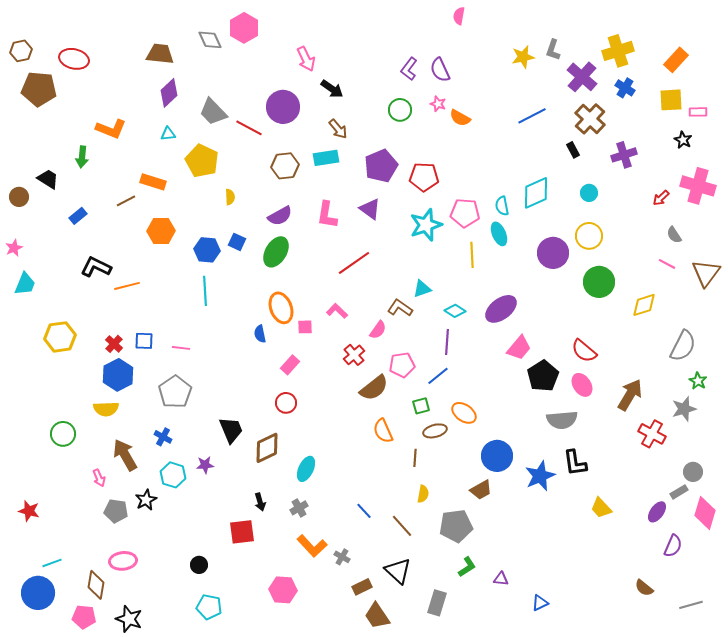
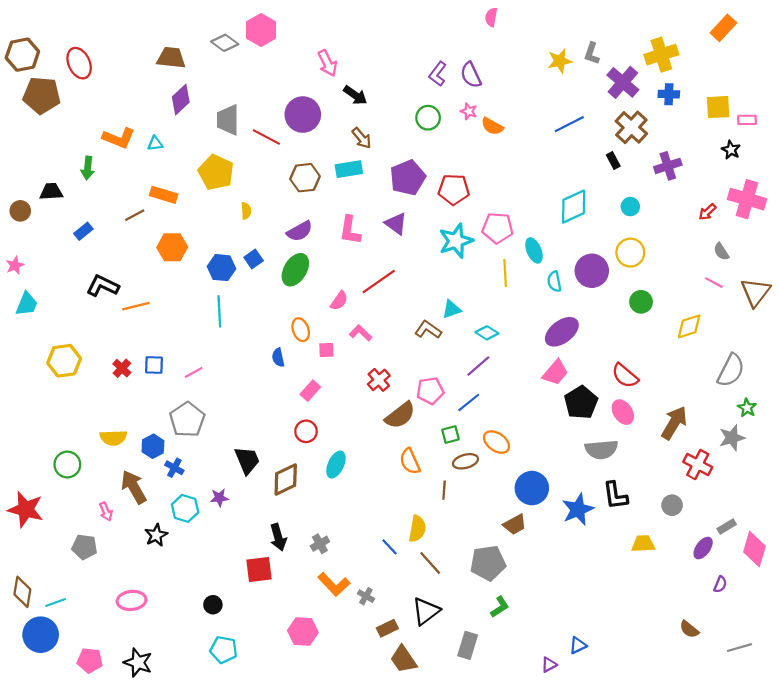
gray diamond: (210, 40) -> (225, 43), turned -30
brown hexagon: (21, 51) -> (22, 55), size x1.4
red ellipse: (74, 59) -> (79, 63), turned 52
orange rectangle: (676, 60) -> (723, 28), moved
blue cross: (625, 88) -> (669, 94), turned -30
gray trapezoid: (213, 112) -> (228, 120), turned 44
cyan triangle: (168, 134) -> (155, 143), moved
black trapezoid: (48, 179) -> (51, 192), turned -35
cyan semicircle: (502, 206) -> (554, 281), moved
blue square: (237, 242) -> (254, 259), turned 30
green circle: (599, 282) -> (641, 302), size x0.7
orange ellipse: (281, 308) -> (301, 330), size x0.7
purple ellipse: (501, 309) -> (562, 332), moved
pink semicircle: (378, 330) -> (339, 301), moved
purple line: (447, 342) -> (478, 366), turned 45
pink line: (181, 348) -> (194, 372), turned -36
blue hexagon: (118, 375) -> (153, 446), moved, size x0.7
cyan ellipse: (306, 469) -> (336, 465), moved
gray circle: (693, 472) -> (672, 505), moved
yellow semicircle: (423, 494) -> (417, 529), moved, size x1.4
black arrow: (260, 502) -> (278, 537), size x1.4
yellow trapezoid: (601, 508) -> (643, 544), turned 130
red star: (29, 511) -> (26, 509), moved, size x1.6
gray pentagon: (116, 511) -> (84, 547), moved
purple semicircle: (673, 546) -> (720, 584), size x0.7
black triangle: (398, 571) -> (426, 611), turned 40
purple triangle: (501, 579) -> (549, 665), moved, turned -35
brown diamond: (96, 585) -> (22, 592), moved

